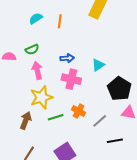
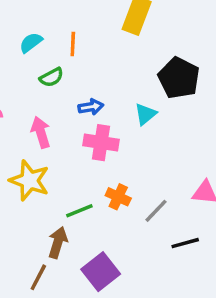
green semicircle: (32, 49) -> (51, 77), moved
black pentagon: (119, 89) -> (179, 78), moved
yellow star: (41, 97) -> (29, 180), moved, turned -30
brown arrow: (26, 121) -> (58, 242), moved

